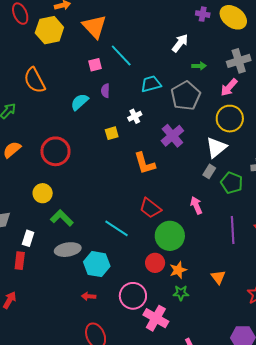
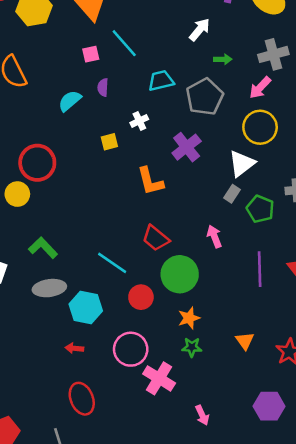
yellow circle: (43, 193) -> (17, 194), moved
red circle: (155, 263) -> (141, 297), moved
orange triangle: (218, 277) -> (245, 341), moved

